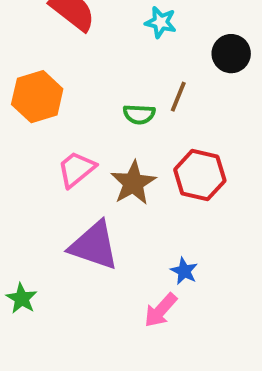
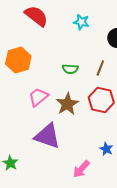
brown line: (178, 97) -> (100, 68), moved
blue star: (184, 271) -> (106, 149), moved

